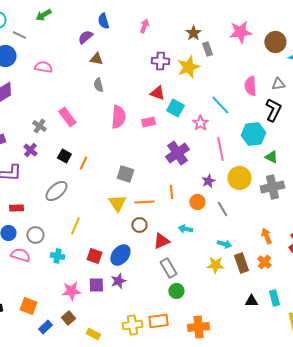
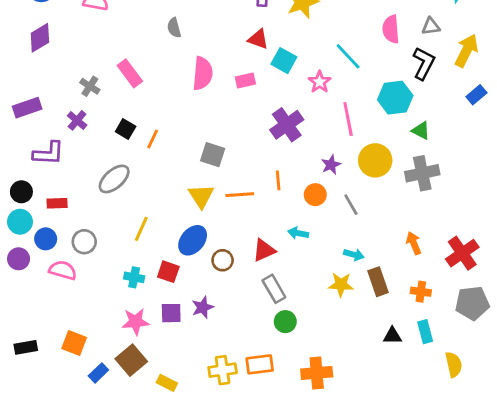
brown circle: (139, 225) -> (223, 260), moved
blue ellipse: (120, 255) -> (193, 240), moved
cyan cross: (57, 256) -> (134, 277), moved
orange cross: (264, 262) -> (421, 292), moved, turned -32
brown square: (68, 318) -> (131, 360), size x1.5

